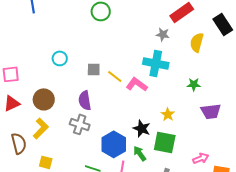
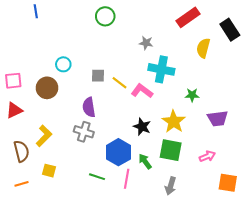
gray star: (163, 34) -> (146, 43), moved
green star: (194, 84) -> (192, 95), moved
brown circle: (44, 99) -> (47, 88), moved
yellow star: (168, 114) -> (174, 122), size x1.6
black star: (142, 128) -> (142, 127), moved
pink arrow: (201, 158) -> (207, 156), moved

